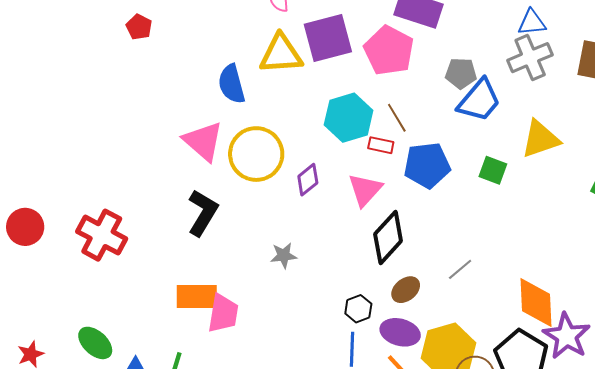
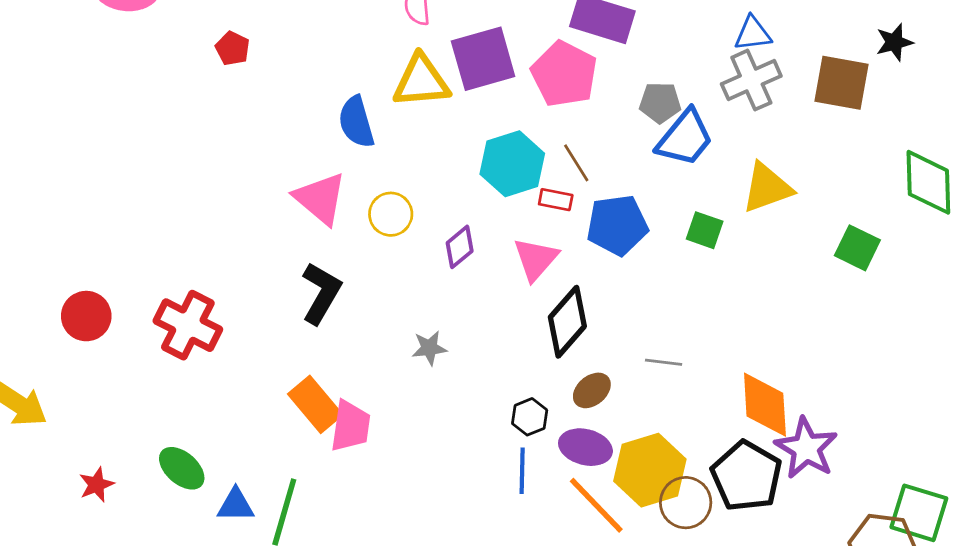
yellow circle: (256, 154) -> (391, 214), size x0.6
gray line: (460, 269) -> (664, 362), turned 48
orange rectangle: (197, 296) -> (315, 404), turned 51

